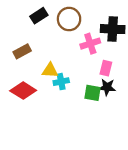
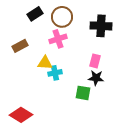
pink cross: (90, 44) -> (58, 39), moved
red diamond: (23, 91) -> (21, 115), moved
green square: (93, 93) -> (83, 93), moved

